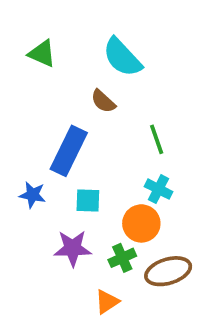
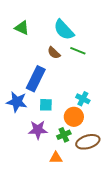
green line: (157, 139) -> (78, 51), moved, turned -49
blue star: (32, 195) -> (17, 102), size x1.5
orange triangle: (107, 302) -> (56, 158), turned 32

